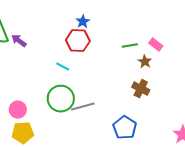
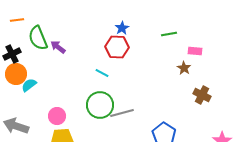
pink rectangle: (156, 45) -> (195, 51), turned -32
green line: (130, 46) -> (169, 34), moved
brown cross: (141, 89) -> (202, 95), moved

